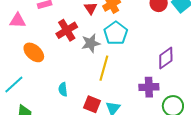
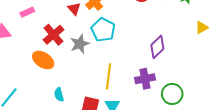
orange ellipse: (34, 52) -> (43, 60), moved
yellow line: (104, 68) -> (109, 76), moved

